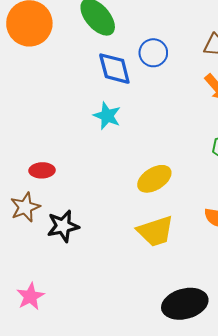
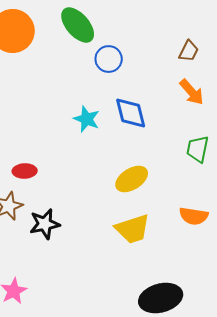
blue circle: (153, 53) -> (109, 59), moved
blue diamond: (114, 69) -> (131, 113), moved

